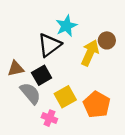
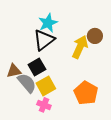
cyan star: (66, 26) -> (48, 23), moved
brown triangle: (16, 69) -> (14, 71), moved
yellow square: (65, 97) -> (46, 86), moved

